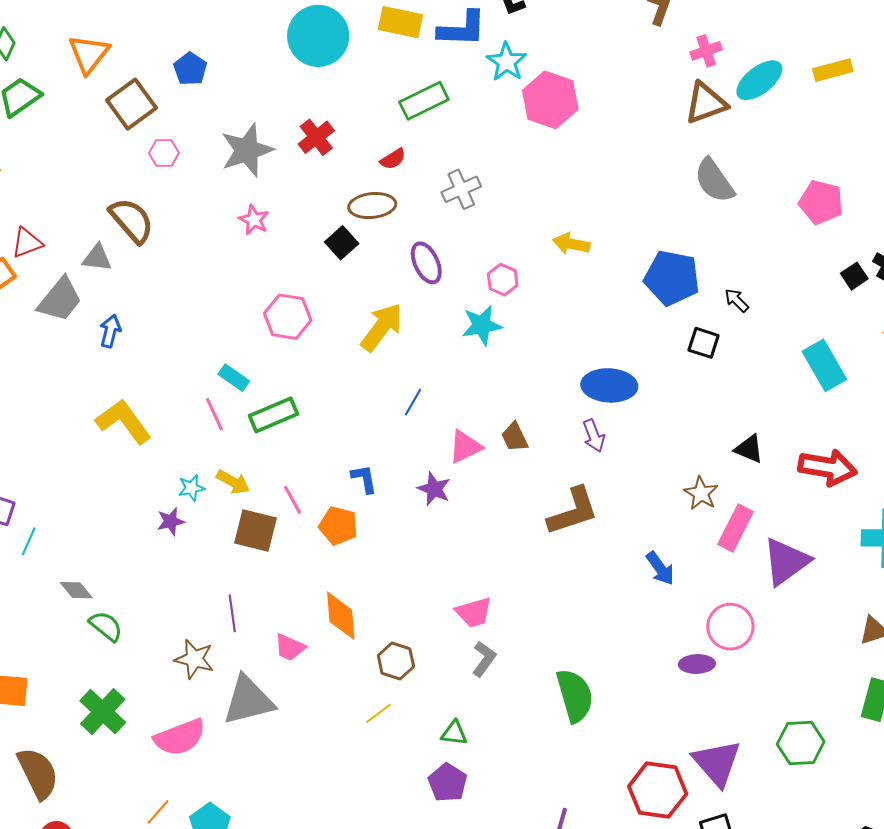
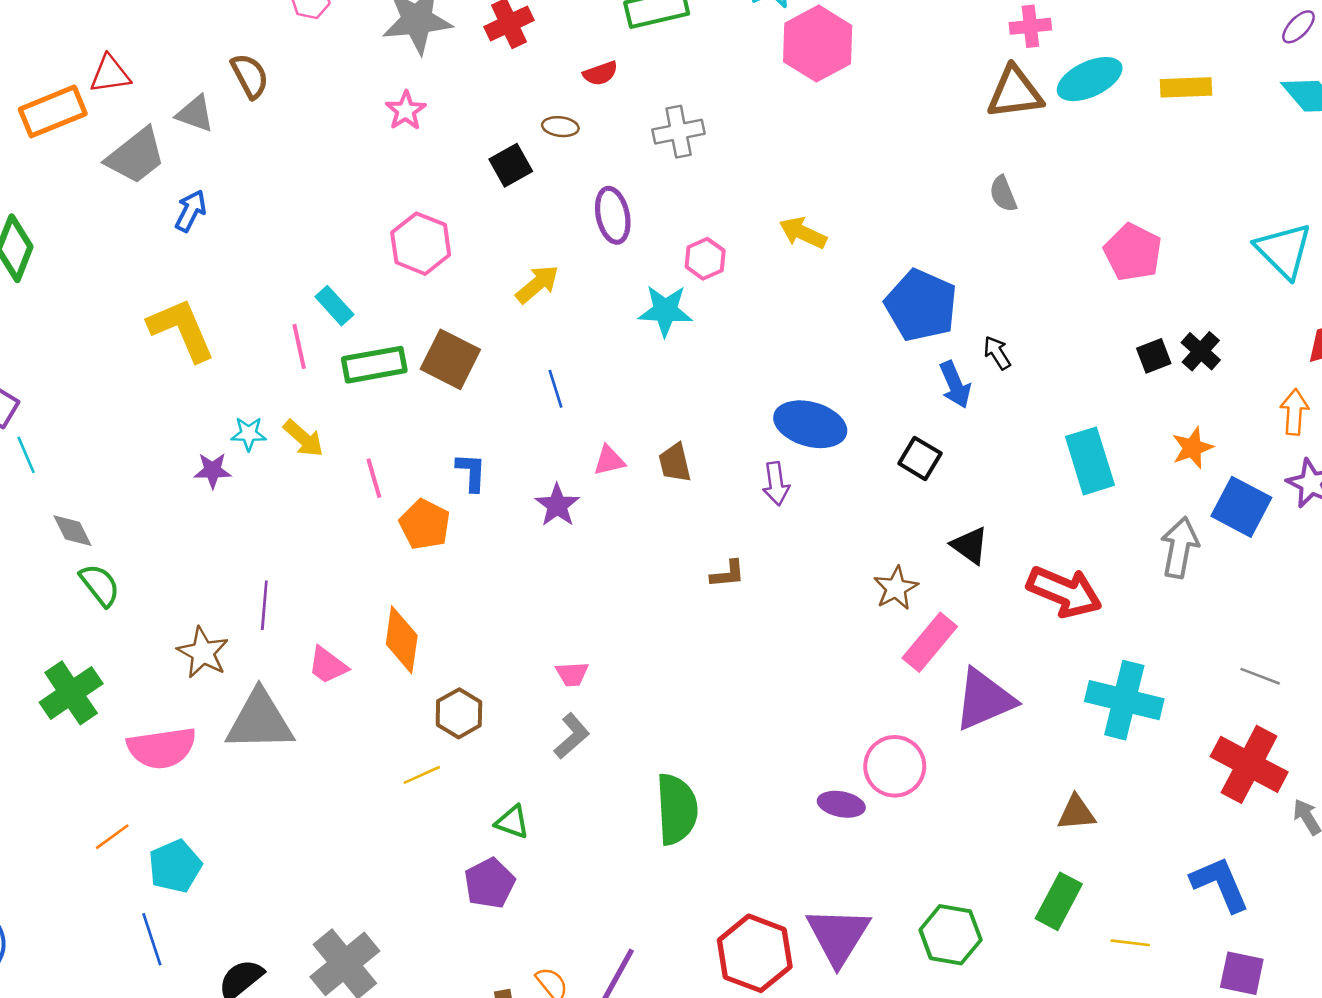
gray semicircle: (714, 181) -> (1003, 194), size x0.6
brown ellipse: (372, 206) -> (560, 127), size x0.6
brown semicircle: (132, 220) -> (250, 76), size x0.7
yellow arrow: (382, 327) -> (537, 284), size x0.7
black square: (704, 343) -> (920, 458), moved
blue line: (413, 402) -> (555, 389), turned -60
pink triangle: (465, 447) -> (609, 460), size x0.7
brown L-shape: (573, 511) -> (728, 574), size x0.5
brown square: (256, 530) -> (450, 359), moved
cyan line: (29, 541) -> (26, 455), turned -60
blue arrow: (660, 568) -> (955, 385), moved
pink trapezoid: (474, 612) -> (572, 674), size x0.7

